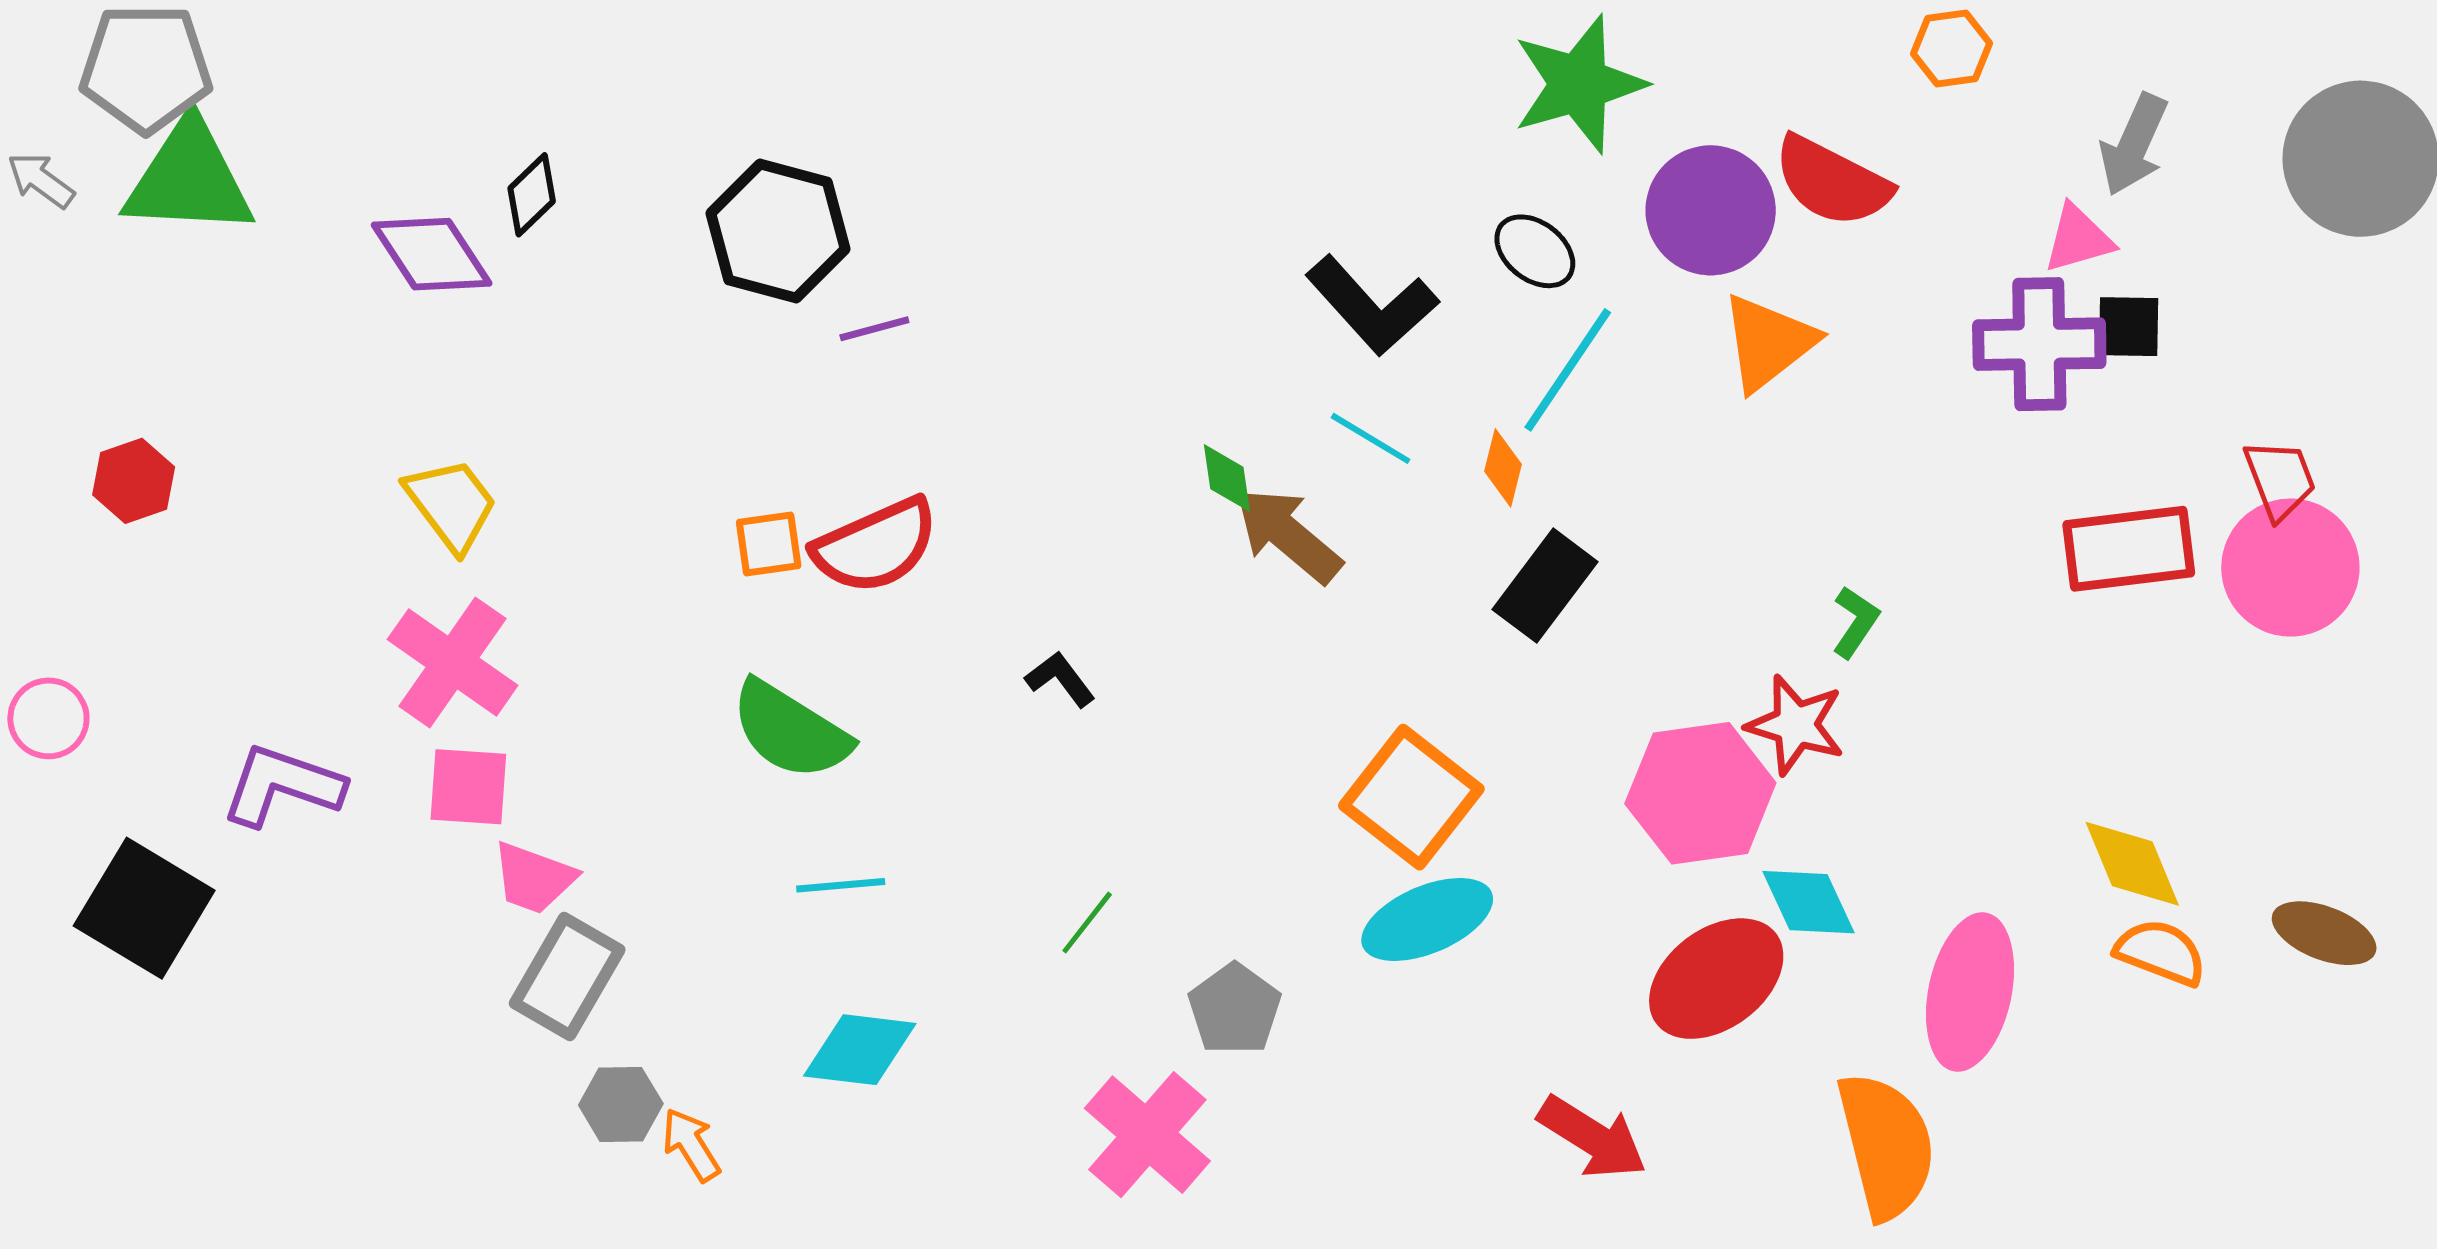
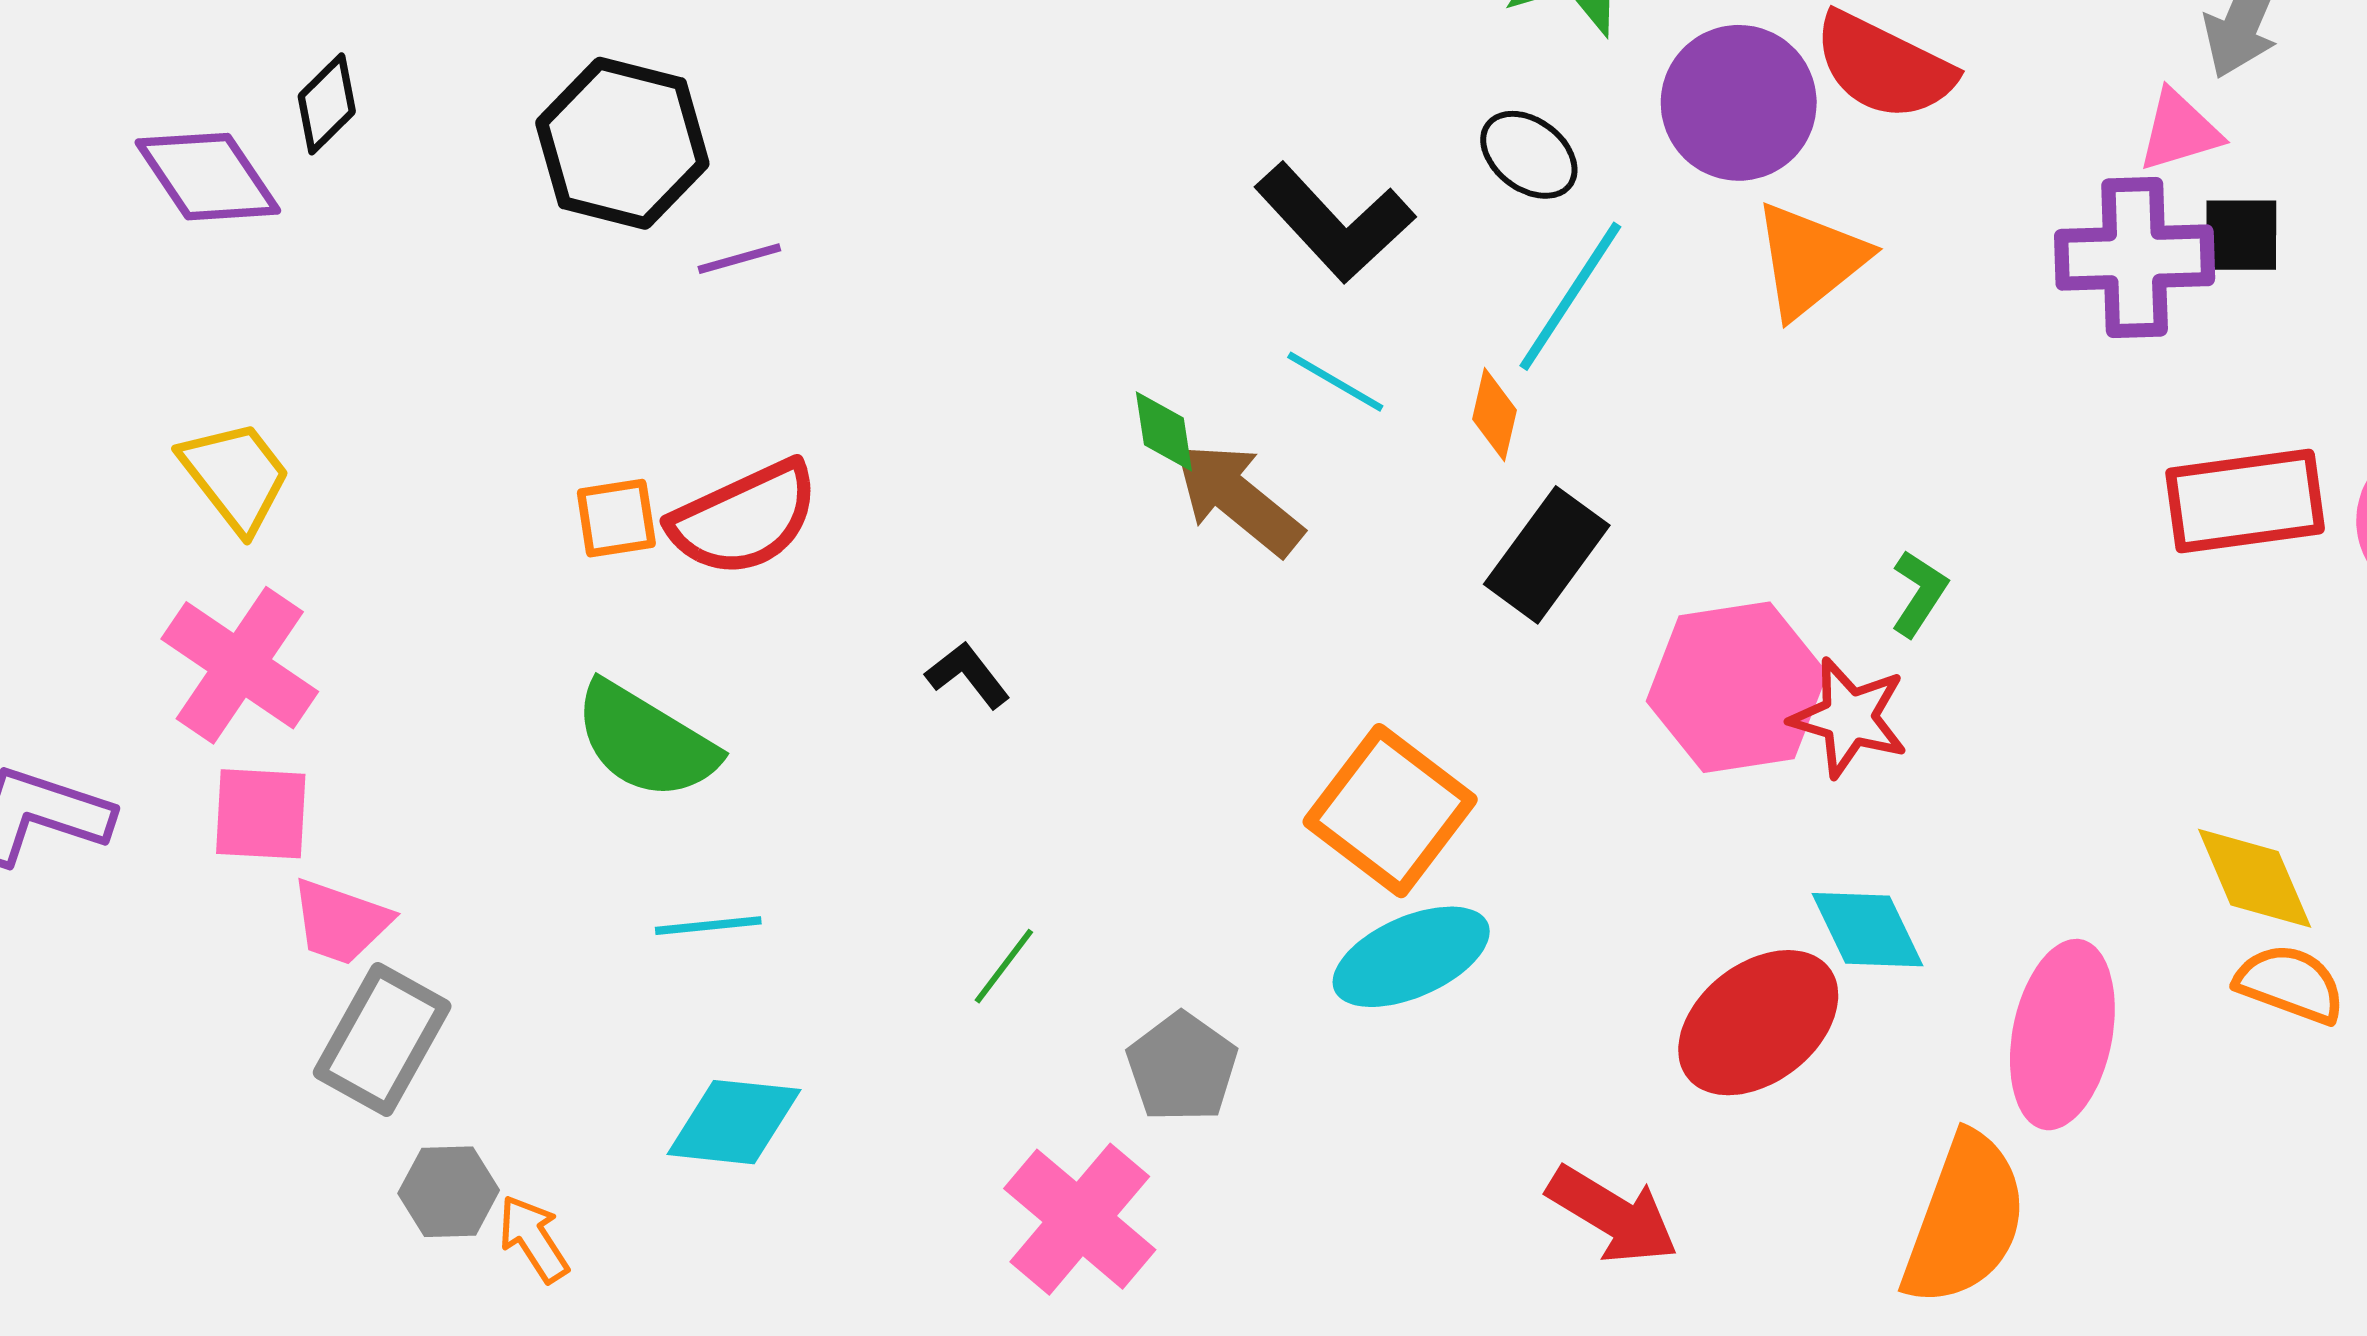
pink hexagon: (1700, 793) -> (1737, 687), moved
orange semicircle: (1886, 1146) -> (1965, 1220), turned 35

